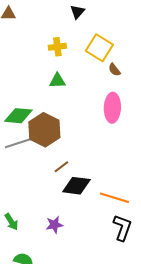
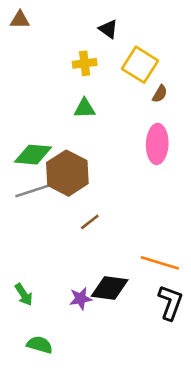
black triangle: (77, 12) -> (108, 29), moved, turned -35
brown semicircle: (114, 70) -> (160, 94), turned -112
black diamond: (76, 186) -> (110, 288), moved

